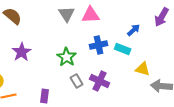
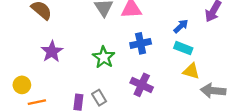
cyan rectangle: (123, 49) -> (183, 48), moved
gray rectangle: (77, 81) -> (99, 98), moved

